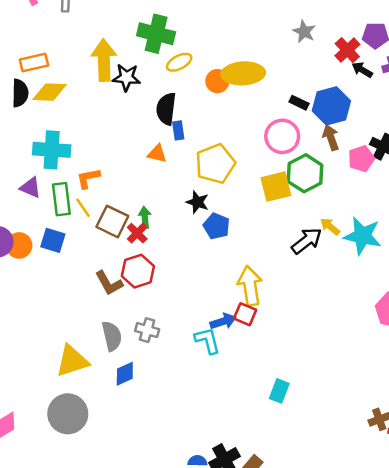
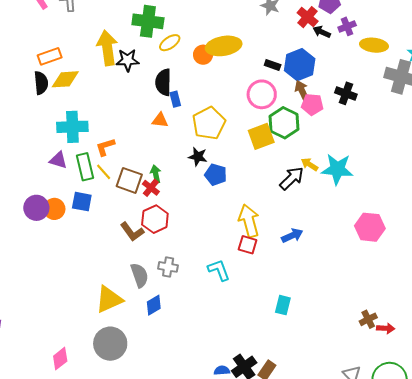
pink pentagon: (361, 159) -> (312, 104), moved, turned 30
blue arrow: (223, 321) -> (292, 235), moved

